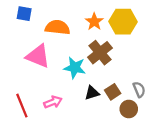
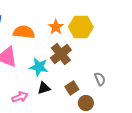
gray semicircle: (139, 89) -> (100, 79), moved
black triangle: (92, 93) -> (44, 88), moved

